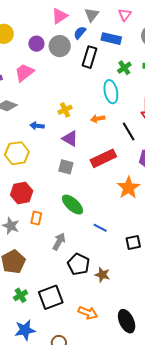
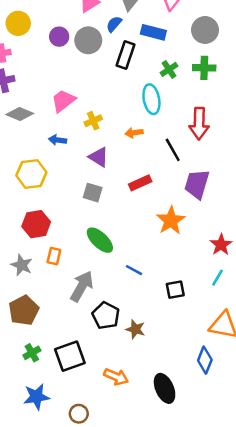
pink trapezoid: (24, 73) -> (63, 101), moved
red rectangle: (103, 158) -> (140, 183), size x0.7
gray arrow: (59, 242) -> (82, 286), size x1.4

